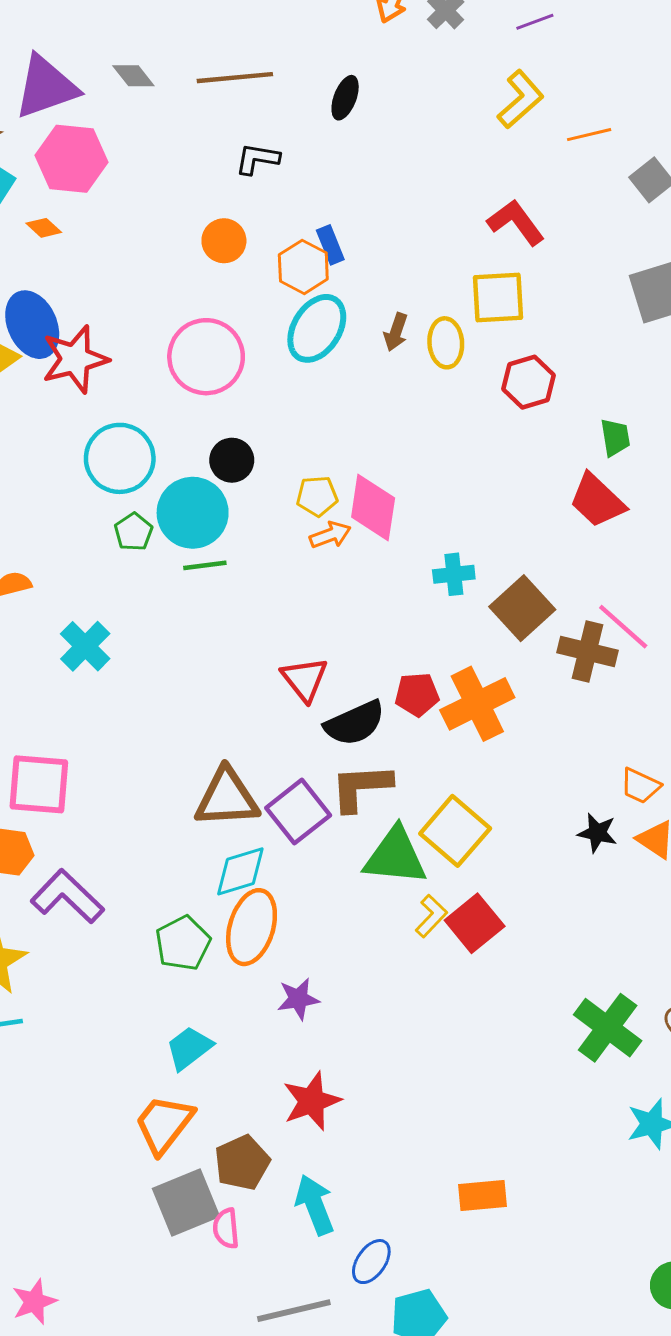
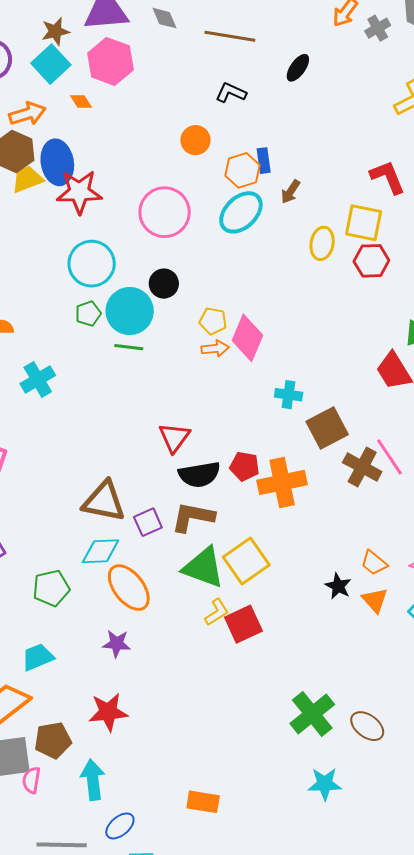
brown arrow: (396, 332) -> (290, 192), moved
red hexagon: (529, 382) -> (371, 261), moved
purple square: (298, 812) -> (148, 522), size x0.7
orange ellipse: (252, 927) -> (129, 588), moved, turned -69

